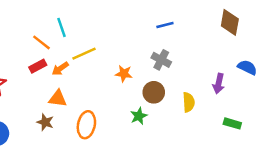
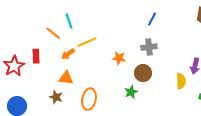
blue line: (165, 25) -> (152, 19), turned -48
gray cross: (161, 60) -> (149, 47), turned -35
red rectangle: (38, 66) -> (36, 56), moved, turned -64
yellow semicircle: (189, 102) -> (181, 81), moved

